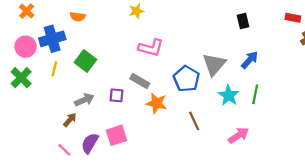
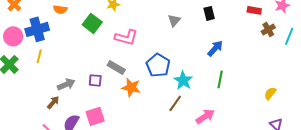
green square: (85, 61) -> (92, 23), moved
gray triangle: (214, 64) -> (174, 20), moved, size x0.6
cyan star: (229, 95) -> (183, 80), moved
brown line: (194, 121) -> (175, 103), moved, turned 60

